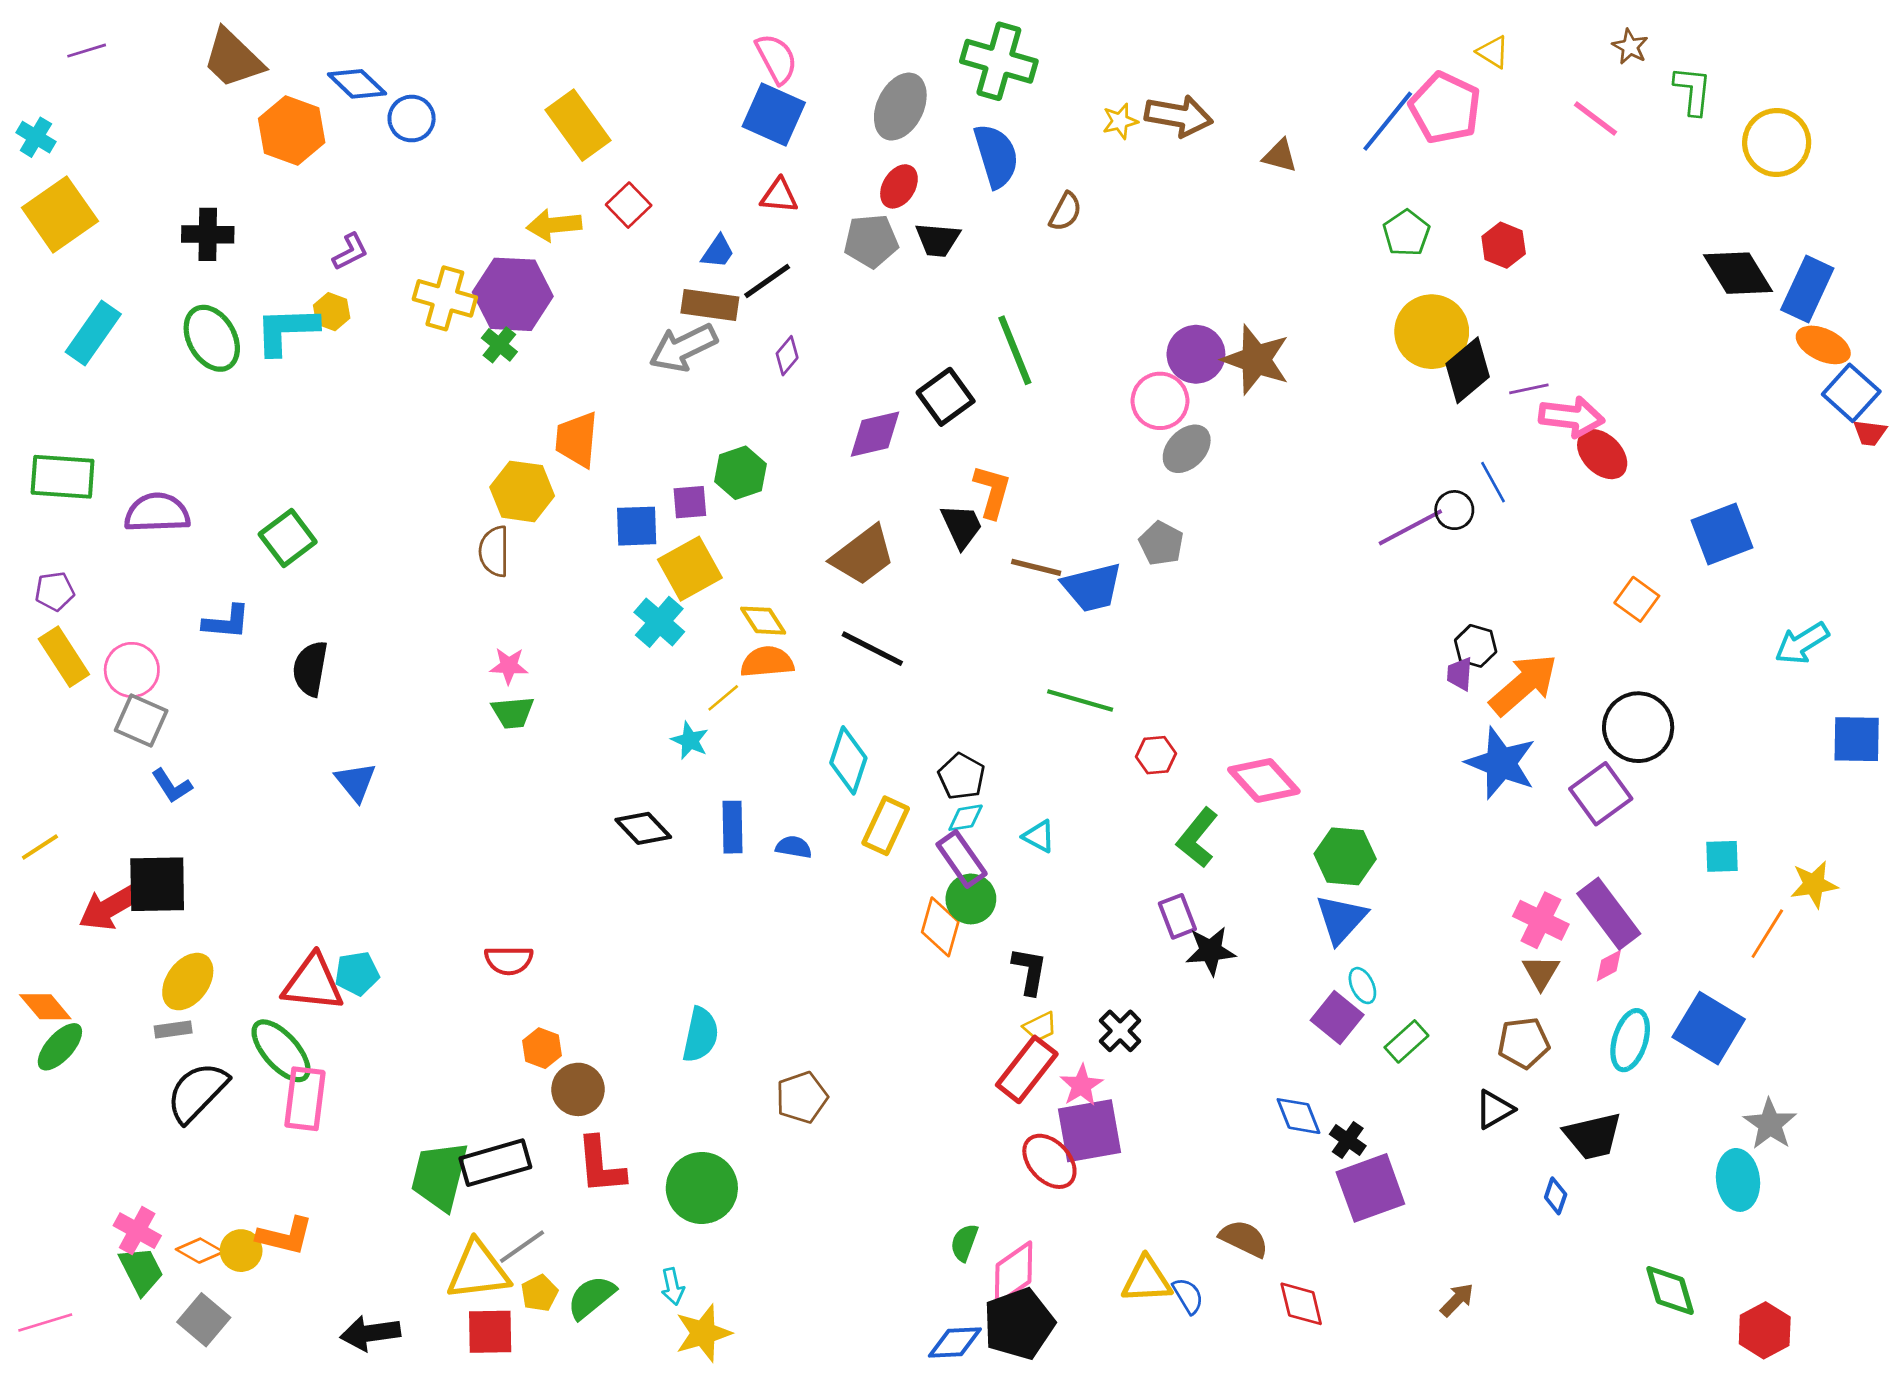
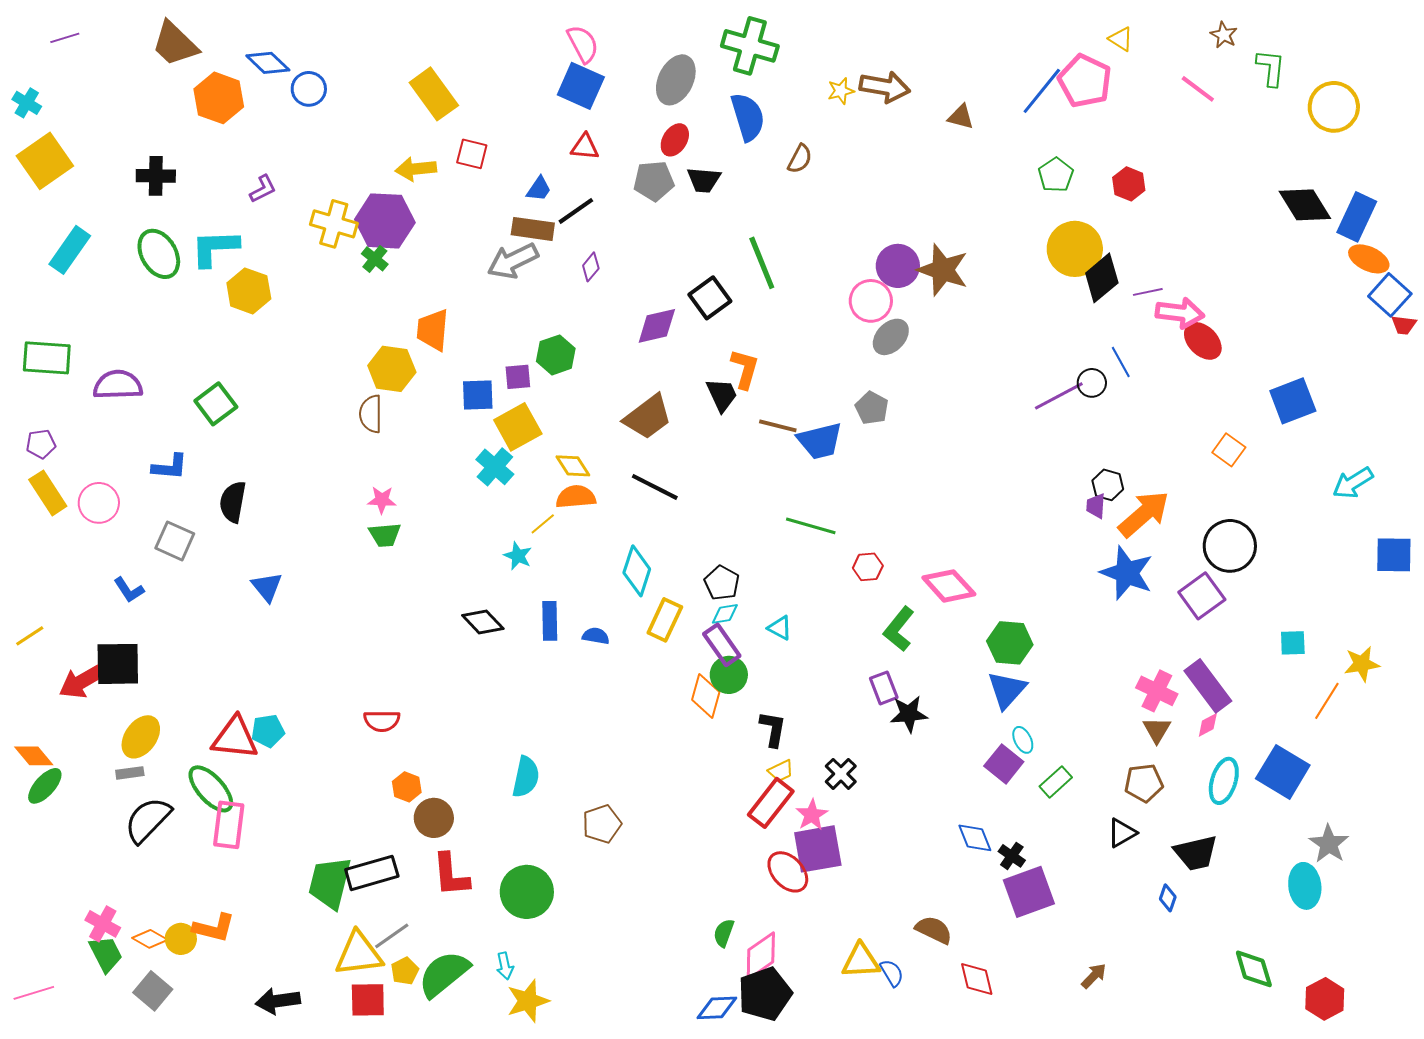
red square: (629, 205) -> (472, 154), turned -32
yellow hexagon: (332, 312) -> (249, 291), moved, size x1.6
gray square: (141, 721) -> (175, 541), moved
green semicircle: (591, 1297) -> (444, 974), size x1.4

